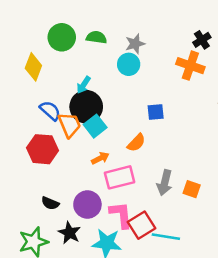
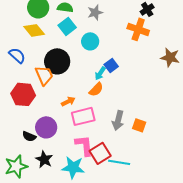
cyan circle: (129, 64) -> (90, 41), moved
yellow diamond: (33, 67) -> (34, 30), moved, turned -60
cyan arrow: (84, 85) -> (100, 73), moved
blue semicircle: (50, 111) -> (17, 55), moved
blue square: (156, 112) -> (111, 65), turned -32
cyan square: (95, 126) -> (67, 26), moved
purple circle: (87, 204) -> (46, 127), moved

